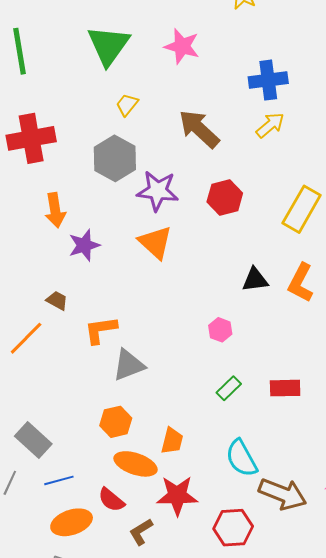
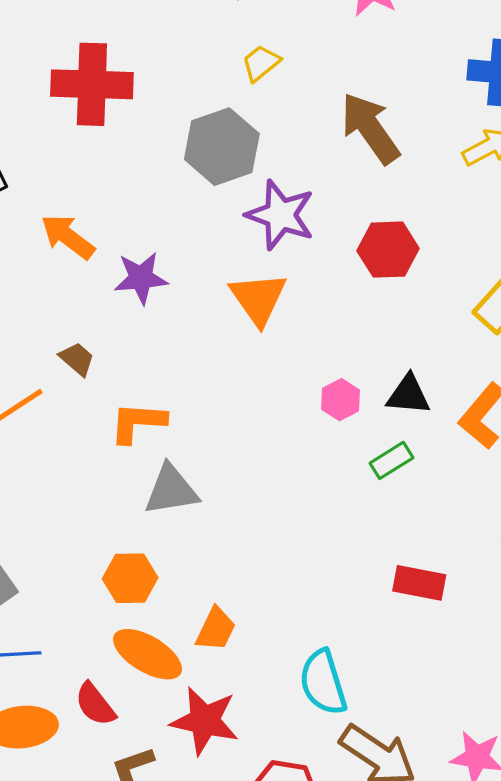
orange arrow: (55, 210) -> (68, 237), moved, turned 124
pink hexagon: (220, 330) -> (341, 400), moved
green rectangle: (229, 388) -> (391, 460), moved

